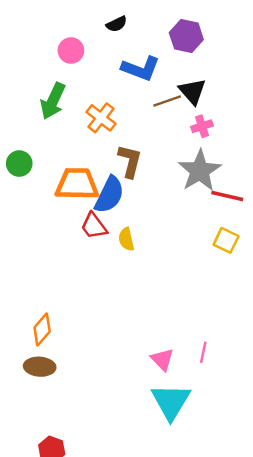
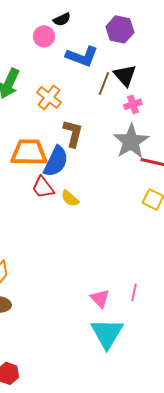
pink circle: (71, 50) -> (44, 36), moved
brown line: (167, 101) -> (104, 83), turned -50
yellow semicircle: (126, 239) -> (70, 198), turned -36

